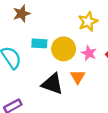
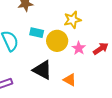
yellow star: (88, 22) -> (72, 20), moved
orange triangle: (78, 77) -> (70, 80), moved, turned -40

